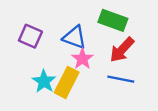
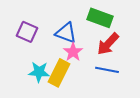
cyan star: (44, 81) -> (39, 72), turned -30

